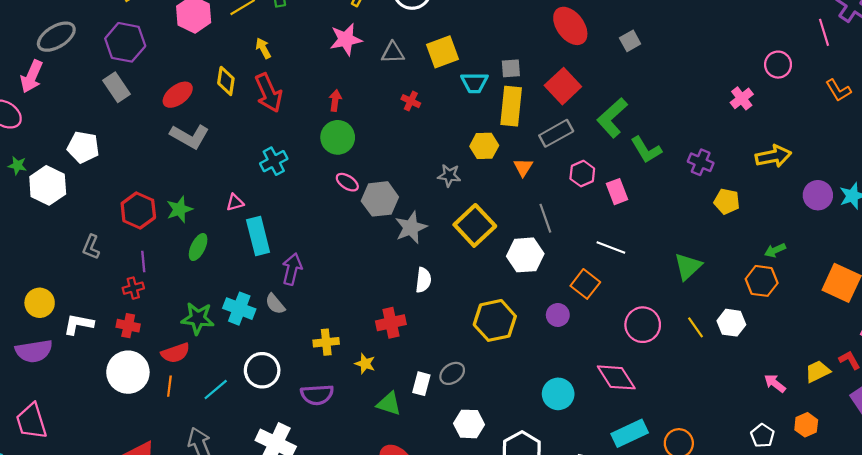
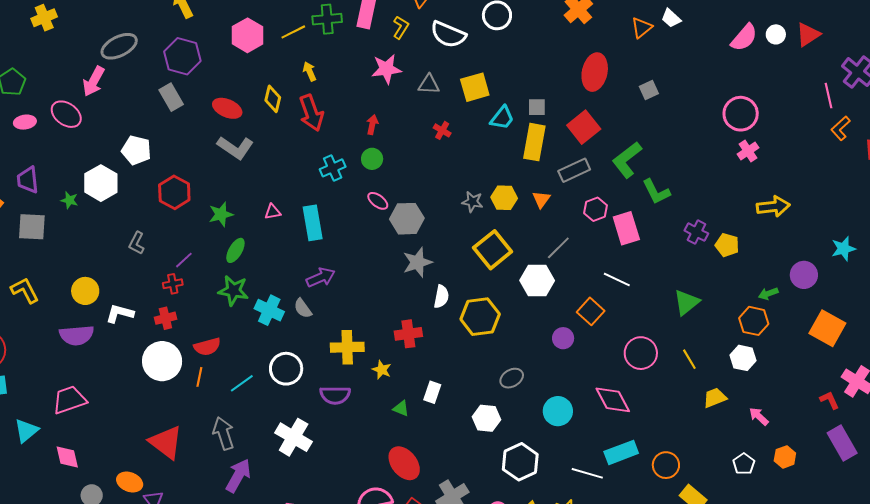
red ellipse: (570, 26) -> (595, 72), turned 45
pink circle: (778, 65) -> (741, 114), moved, size x1.4
cyan trapezoid: (474, 83) -> (502, 118), turned -56
orange L-shape: (838, 90) -> (841, 128), moved, turned 75
red ellipse: (178, 95) -> (227, 108), turned 56
green circle: (338, 137) -> (372, 159), size x0.7
yellow hexagon: (484, 146) -> (504, 198), moved
cyan cross: (274, 161) -> (333, 168), moved
purple cross: (701, 162) -> (696, 232), moved
green star: (17, 165) -> (69, 200), moved
pink rectangle: (617, 192) -> (626, 228), size x1.4
purple circle: (818, 195) -> (804, 275), moved
red hexagon: (138, 211) -> (174, 192), moved
gray line: (545, 218) -> (558, 248), turned 60
gray star: (411, 228) -> (417, 262), moved
cyan rectangle: (258, 236) -> (313, 223), moved
purple line: (143, 262) -> (184, 260), turned 48
purple arrow: (292, 269) -> (321, 277), turned 48
green star: (198, 318) -> (233, 291), moved
yellow hexagon: (495, 320) -> (480, 317), moved
white hexagon: (731, 323) -> (743, 358), moved
red cross: (128, 326) -> (165, 318), turned -30
yellow cross: (326, 342) -> (347, 347), size x1.4
yellow trapezoid: (818, 371) -> (715, 398), moved
gray ellipse: (452, 373) -> (512, 378), moved
green triangle: (389, 404) -> (401, 408), size x0.7
pink trapezoid: (31, 421) -> (69, 400), turned 84
white hexagon: (469, 424) -> (486, 418), moved

